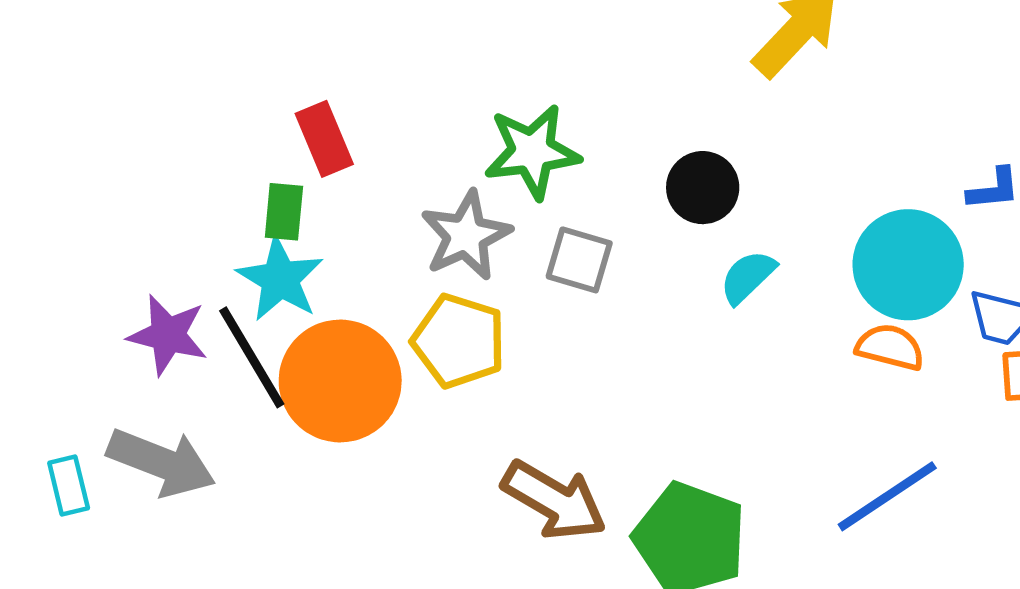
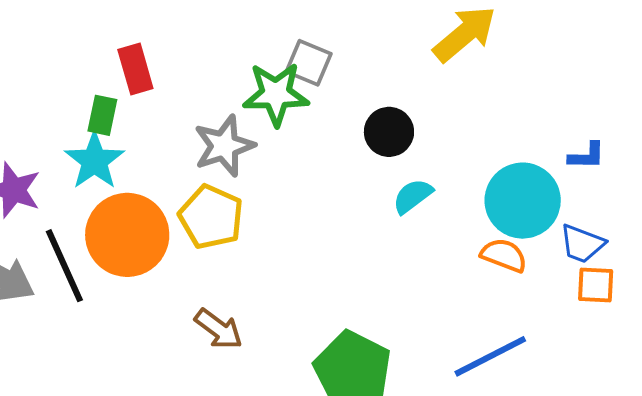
gray square: (579, 260) -> (309, 63), moved
black line: (252, 357) -> (64, 266), moved
brown arrow: (554, 500) -> (219, 329), moved, size x0.7

